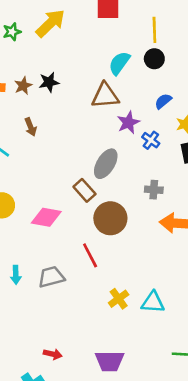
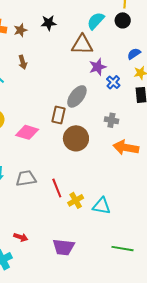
black star: (49, 82) -> (49, 23), moved
blue semicircle: (163, 101) -> (134, 54), moved
brown rectangle: (84, 190) -> (59, 115), turned 48
red line: (90, 255) -> (57, 188), moved

